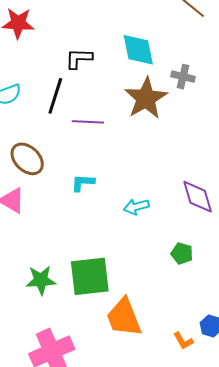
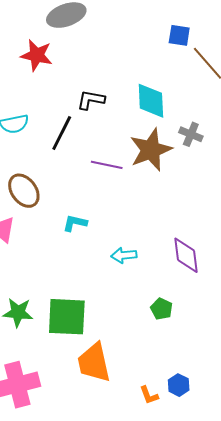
purple line: (88, 122) -> (107, 165), moved

